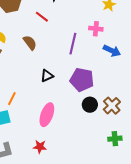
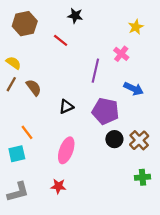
pink cross: (96, 29) -> (121, 54), turned 32
brown semicircle: (30, 43) -> (34, 88), moved
blue arrow: (112, 51) -> (134, 89), moved
orange line: (12, 99) -> (27, 132), turned -64

